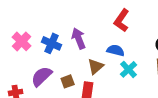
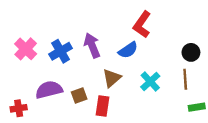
blue cross: (52, 43) -> (61, 51), turned 36
blue semicircle: (116, 50) -> (128, 50), moved, turned 132
purple semicircle: (42, 76) -> (49, 90), turned 30

